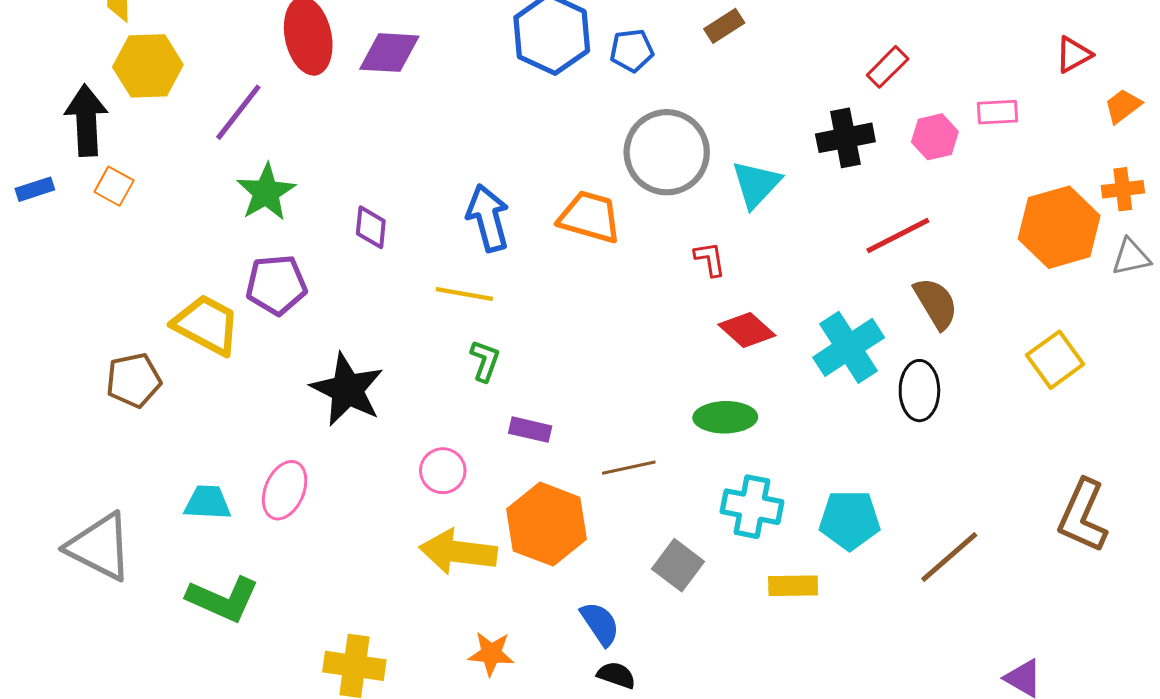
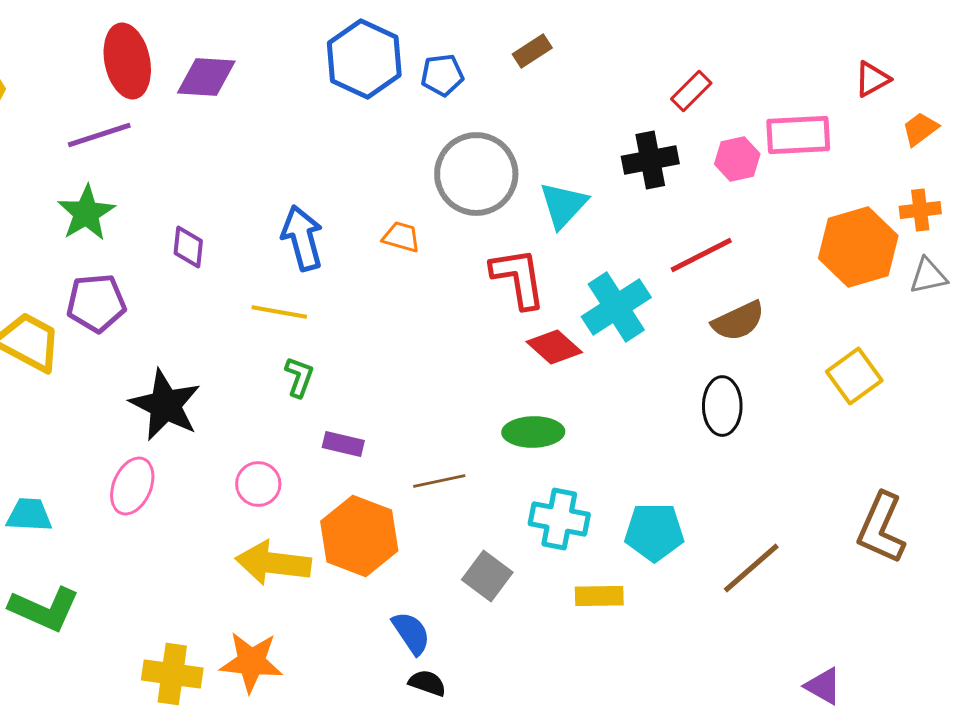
purple line: (238, 112) -> (99, 135), moved, turned 34
pink rectangle: (998, 112) -> (798, 135), size x1.6
orange trapezoid: (590, 217) -> (401, 237), size x0.6
red L-shape: (710, 259) -> (518, 278), size x1.8
brown semicircle: (936, 303) -> (738, 321), turned 96
cyan cross: (849, 347) -> (616, 307), moved
pink ellipse: (285, 490) -> (132, 486), moved
orange star: (491, 654) -> (251, 662), moved, size x1.4

